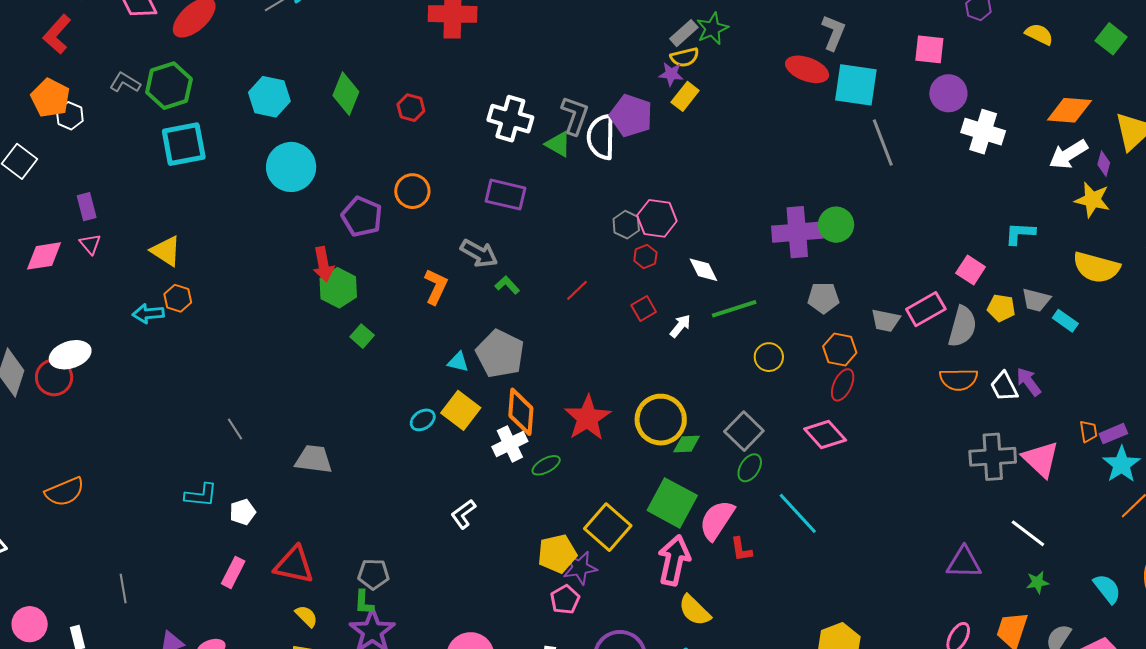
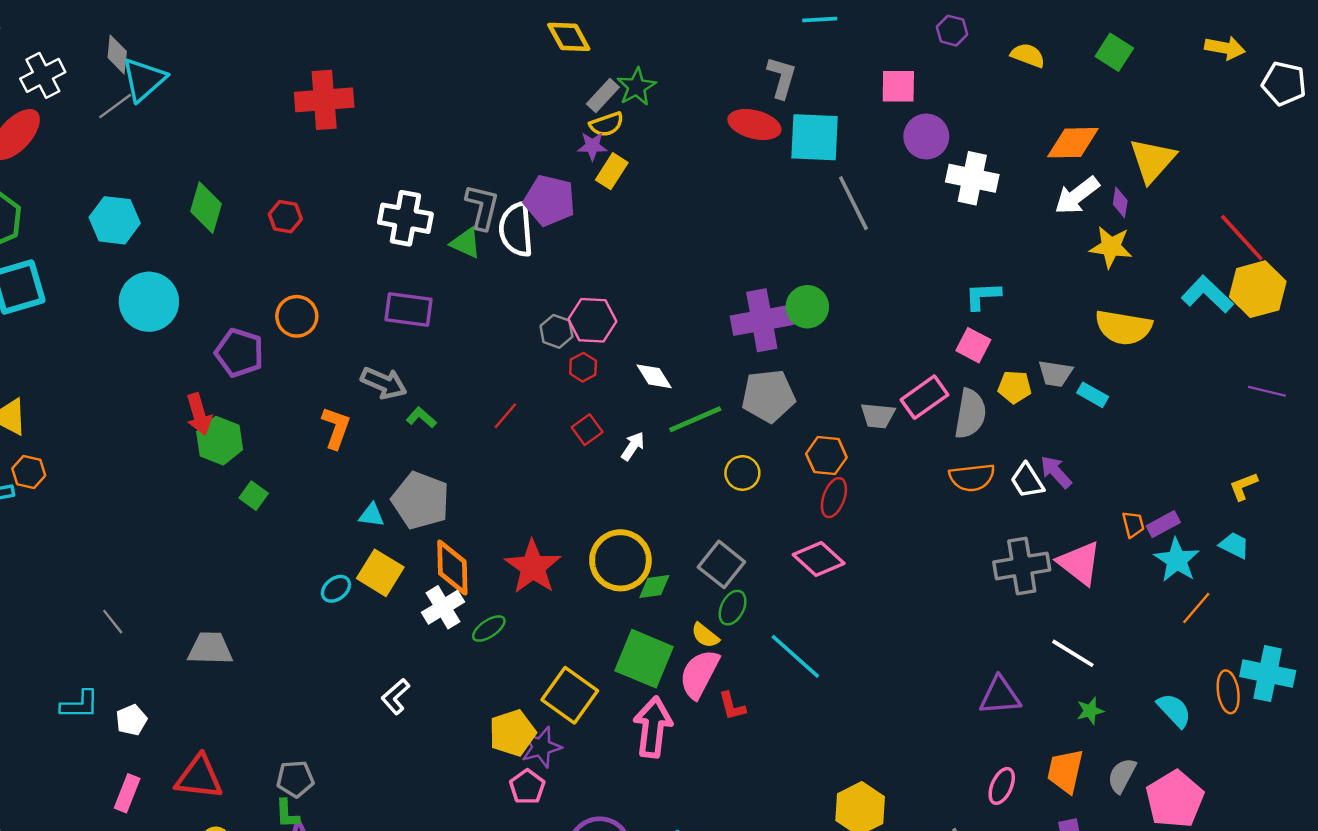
cyan L-shape: (1020, 233) -> (983, 296), moved
gray pentagon: (823, 298) -> (768, 396), moved, size x1.4
yellow semicircle: (695, 610) -> (705, 635), moved, size x0.7

